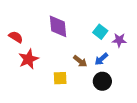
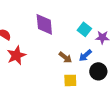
yellow square: (60, 78) -> (70, 80), moved
black circle: (102, 81) -> (98, 71), moved

